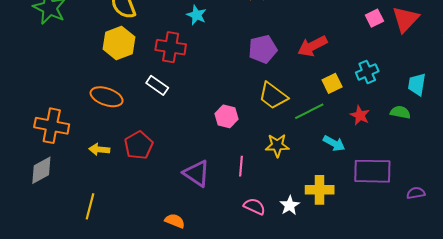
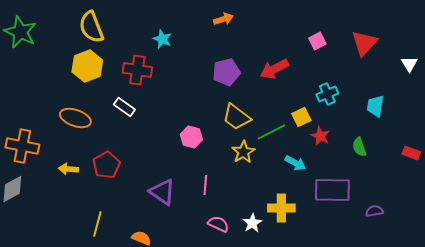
pink square: (374, 18) -> (317, 41), moved
yellow square: (332, 83) -> (301, 117), moved
green semicircle: (400, 112) -> (359, 147), moved, turned -120
yellow star: (277, 145) -> (243, 152), moved, turned -30
yellow line: (90, 206) -> (97, 224), moved

